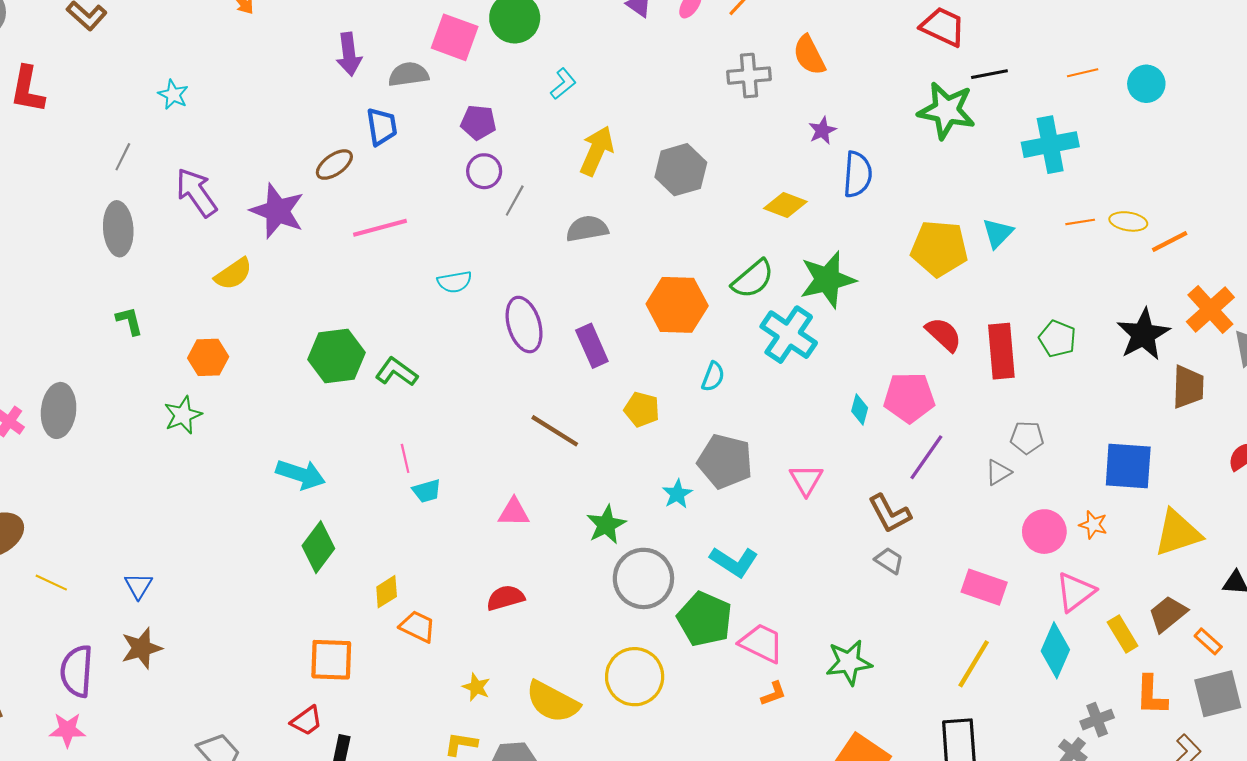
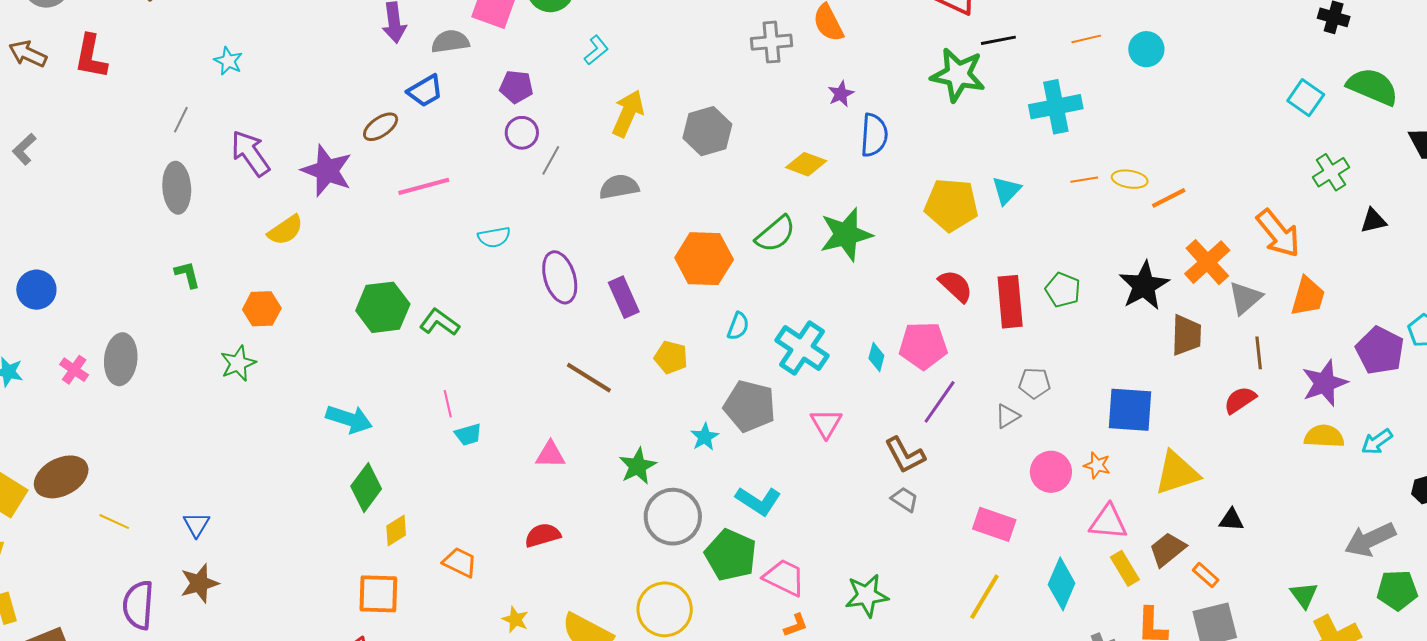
blue trapezoid: (382, 127) -> (425, 91), turned 69
cyan cross: (789, 335) -> (802, 348), moved
yellow diamond: (387, 592) -> (396, 531), moved
pink triangle: (1075, 592) -> (1108, 522), moved, turned 42

